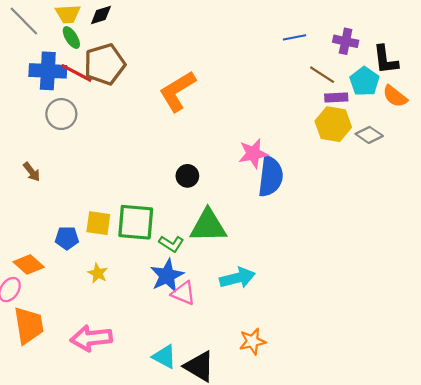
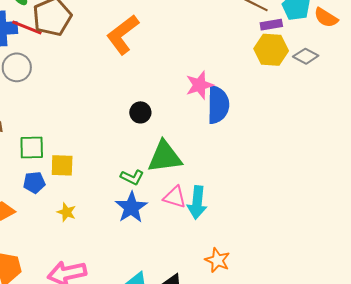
green square: (136, 222) -> (32, 148), moved, size x0.7
cyan arrow: (237, 278) -> (197, 203), turned 116
pink triangle: (184, 293) -> (175, 197), moved
orange star: (252, 341) -> (217, 260), turned -30

